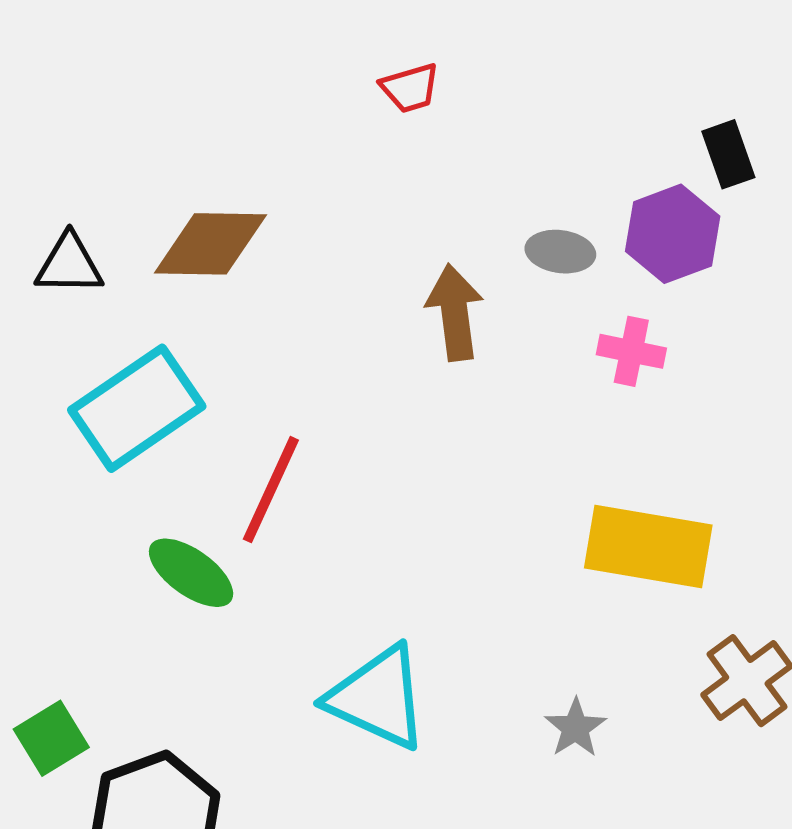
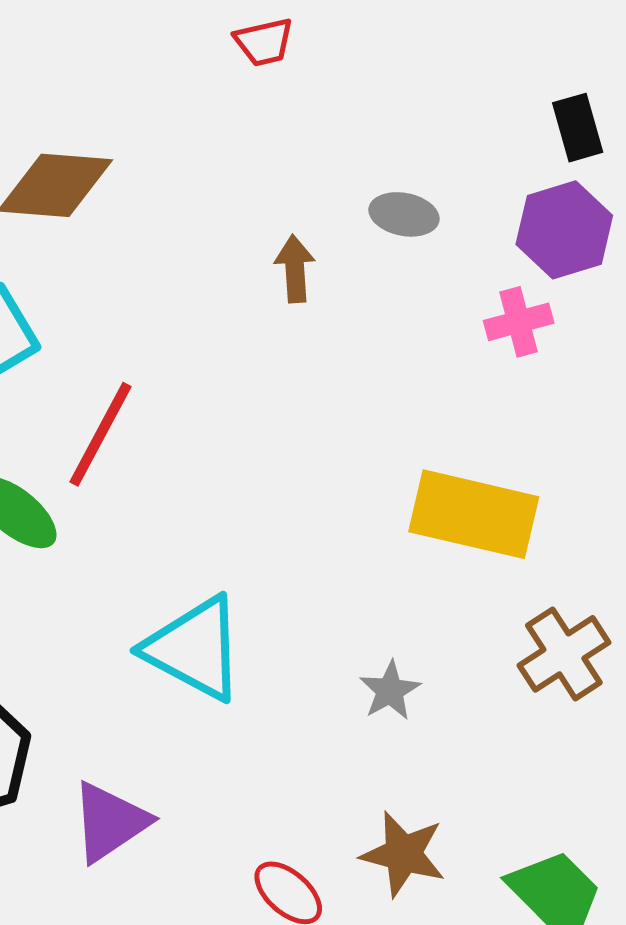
purple hexagon: (673, 234) -> (564, 230), moved
brown arrow: (455, 312) -> (295, 269), size x0.7
pink cross: (631, 351) -> (519, 322), moved, turned -30

